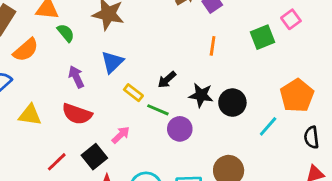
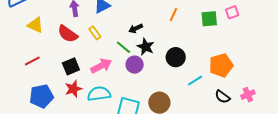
yellow rectangle: (133, 93) -> (95, 33), moved
black star: (201, 95) -> (146, 47), moved
pink arrow: (121, 135) -> (101, 66), moved, size x1.5
black semicircle: (311, 137) -> (222, 97), turned -63
red line: (57, 162) -> (32, 61), moved

